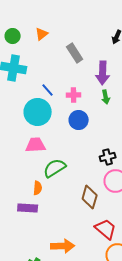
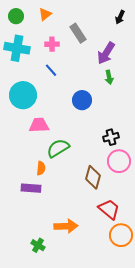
purple arrow: (103, 73) -> (106, 53), turned 30
pink cross: (74, 95) -> (52, 44), moved
cyan circle: (38, 112) -> (23, 95), moved

